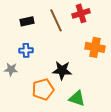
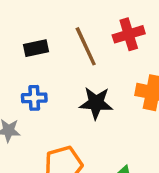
black star: (62, 70) -> (96, 103), moved

